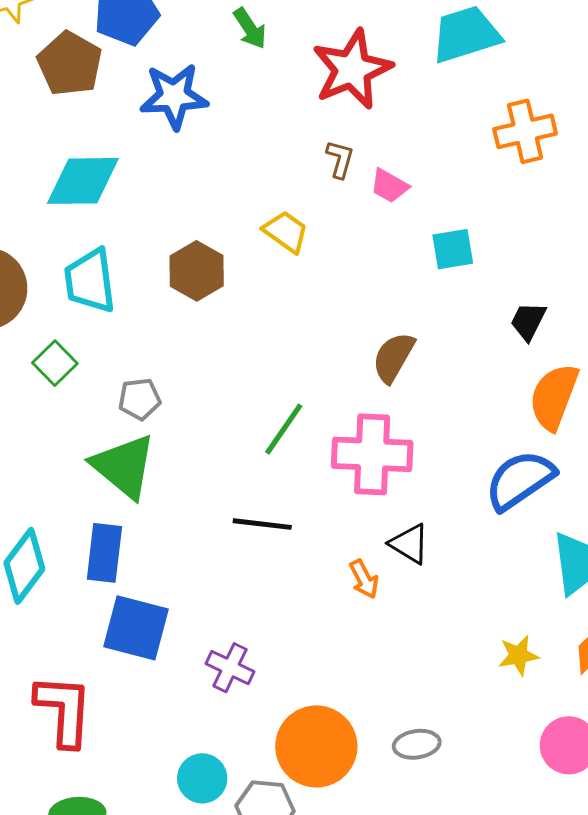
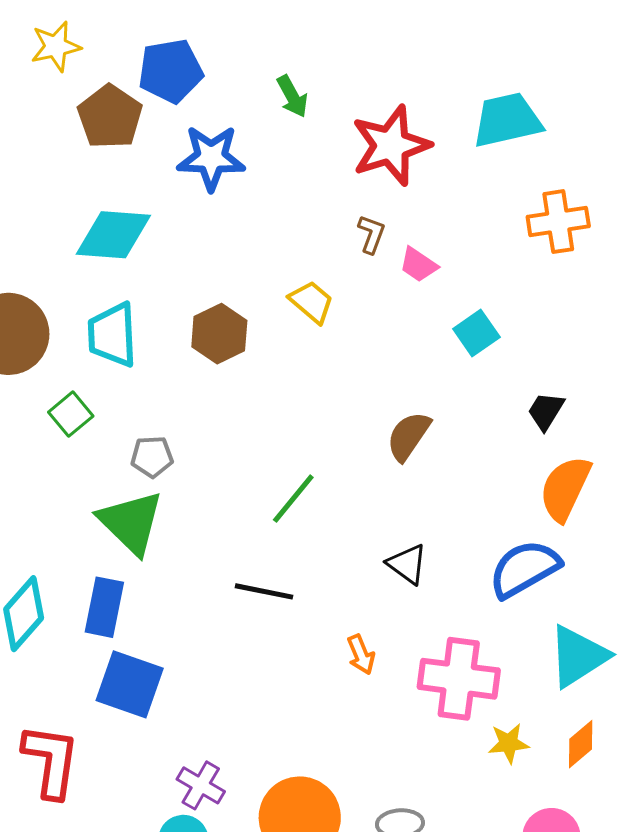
cyan square: (453, 249) -> (476, 333), turned -30
pink cross: (372, 454) -> (459, 679), moved
black triangle: (409, 544) -> (407, 564), moved
purple cross: (230, 668) -> (201, 785), moved

